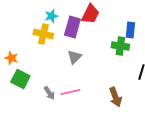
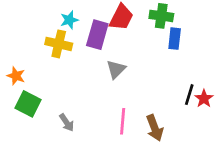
green cross: (120, 46) -> (161, 16), moved
gray triangle: (74, 57) -> (116, 69), moved
pink line: (70, 92) -> (123, 121), moved, turned -72

